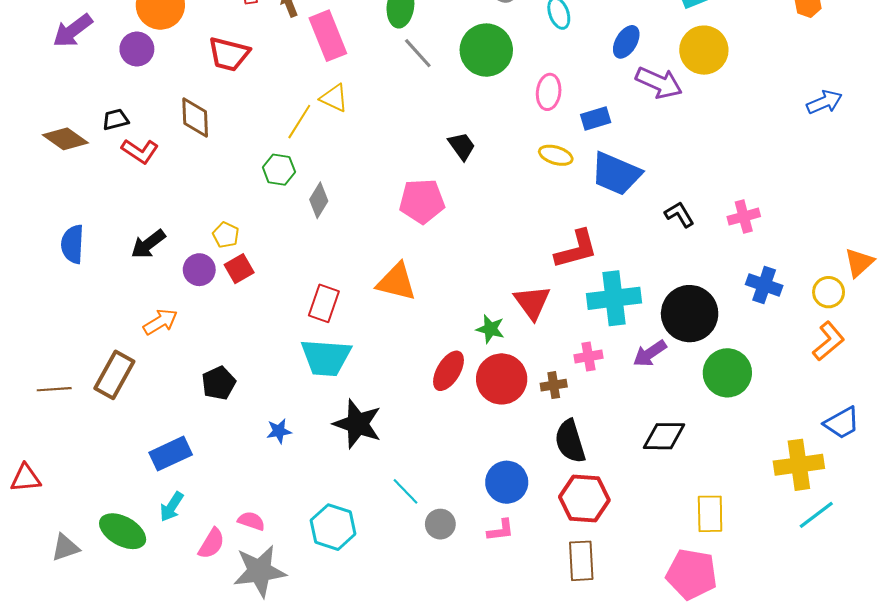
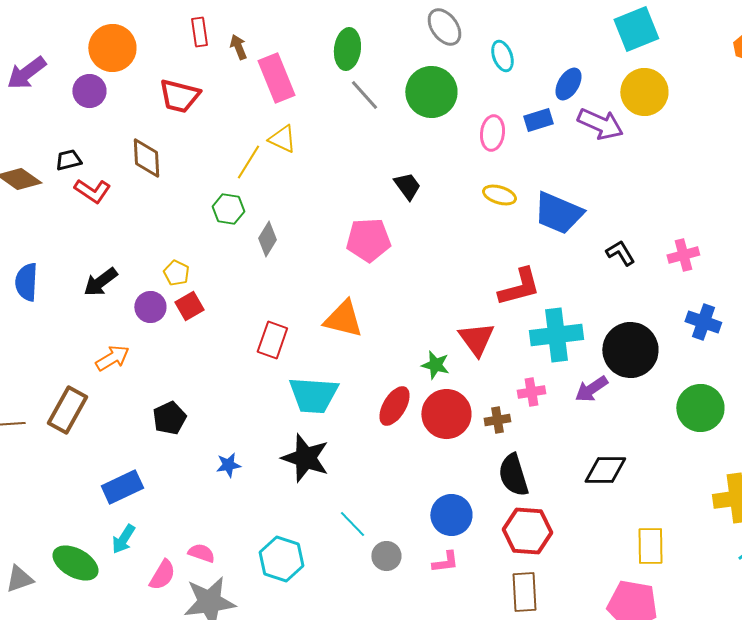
blue rectangle: (596, 118) -> (538, 120), moved
cyan trapezoid: (326, 358) -> (313, 395), moved
green circle: (727, 373) -> (700, 408), moved

